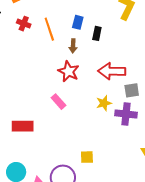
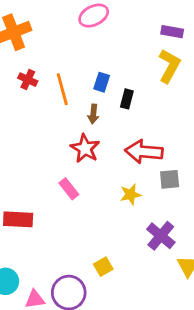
purple cross: (126, 114) -> (161, 236), moved, turned 30
yellow square: (87, 157) -> (103, 267), turned -32

